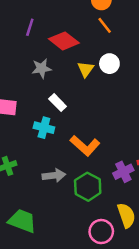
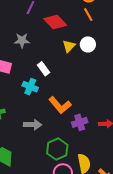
gray star: (42, 68) -> (22, 40), moved
purple cross: (123, 172) -> (80, 122), moved
green hexagon: (88, 187) -> (57, 149), moved

